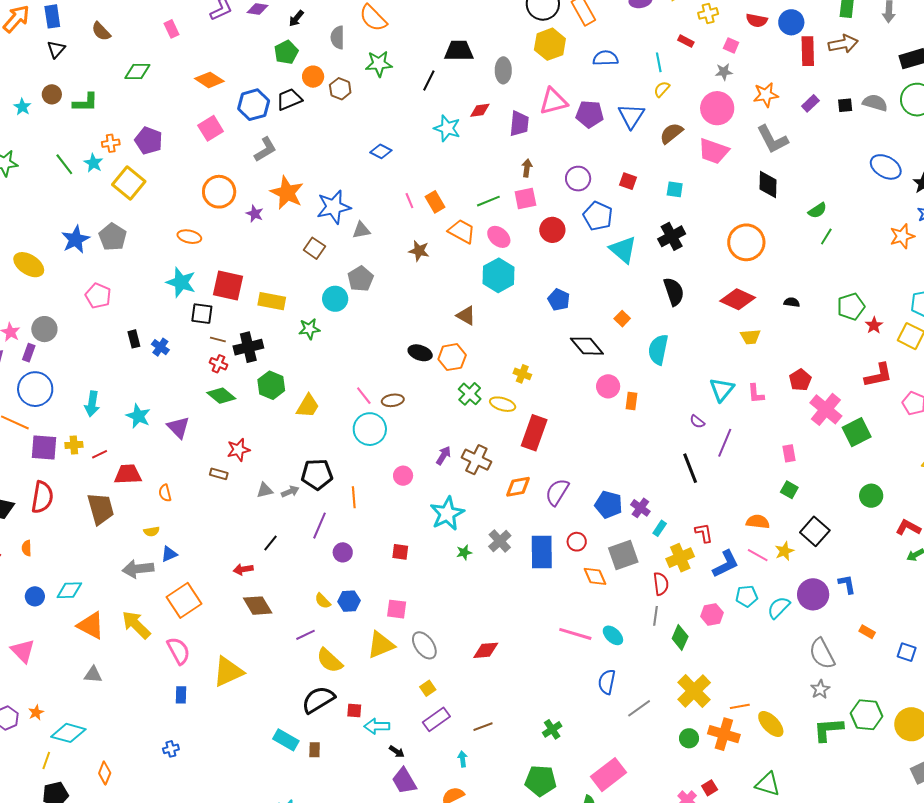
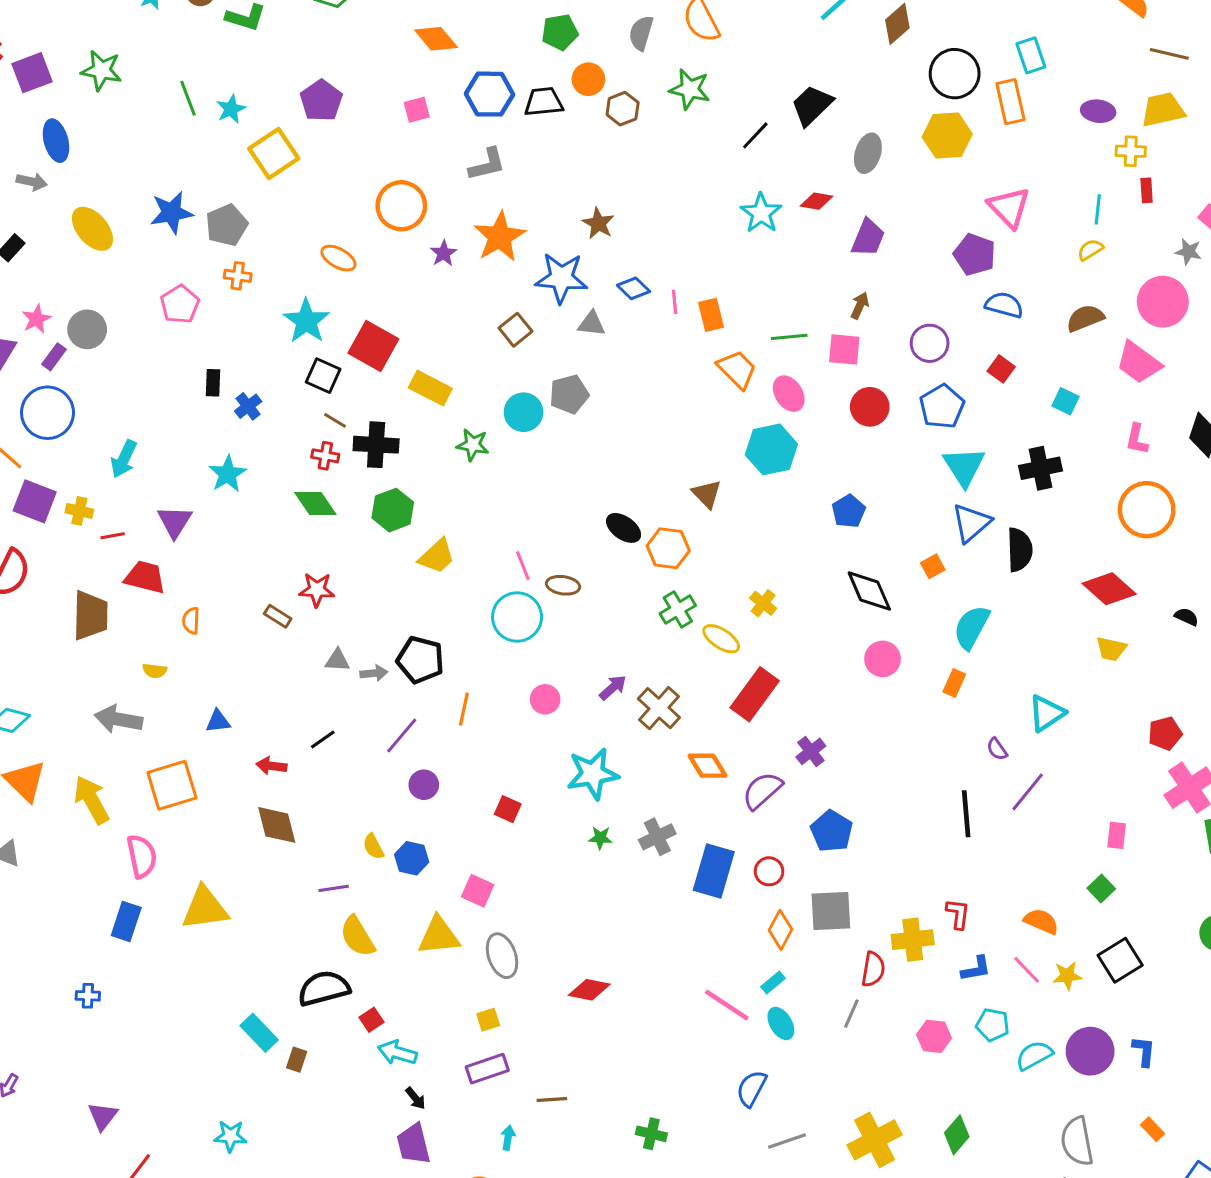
yellow cross: (708, 13) -> (1131, 151), moved
red rectangle: (686, 41) -> (1147, 190), turned 42
black trapezoid: (459, 51) -> (812, 105), turned -60
blue semicircle: (606, 58) -> (1004, 305), moved
pink triangle: (553, 101) -> (1009, 207), moved, turned 44
blue triangle: (631, 116) -> (971, 523), moved
pink square: (211, 128) -> (417, 110), size x0.7
orange cross: (111, 143) -> (238, 276), moved
blue diamond: (381, 151) -> (633, 288), moved
brown star: (419, 251) -> (598, 223), moved
red cross: (218, 364) -> (325, 456), turned -30
pink L-shape: (756, 394) -> (1137, 439), moved
orange rectangle: (632, 401) -> (954, 683), moved
cyan star: (138, 416) -> (228, 474), moved
purple triangle: (178, 427) -> (175, 522), moved
orange diamond: (518, 487) -> (707, 766), turned 52
purple cross: (640, 508) -> (811, 751), moved
cyan rectangle: (660, 528) -> (773, 982), moved
blue triangle: (169, 554) -> (218, 721), moved
blue L-shape: (726, 564) -> (976, 969), size x0.7
orange diamond: (595, 576) -> (781, 930), turned 35
green diamond: (680, 637) -> (957, 1135), moved
blue rectangle: (181, 695) -> (126, 921), size x1.4
red square: (354, 710) -> (371, 1020), turned 35
green cross: (552, 729) -> (651, 1134), turned 30

